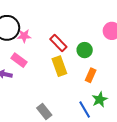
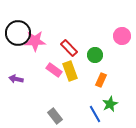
pink star: (24, 36) -> (35, 41), size x1.5
pink rectangle: (19, 60) -> (54, 70), moved

